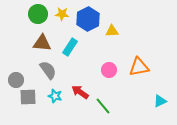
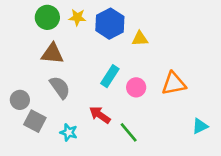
cyan rectangle: (70, 47) -> (110, 76), moved
cyan star: (55, 96) -> (69, 132), moved
gray square: (28, 97) -> (35, 121), turned 30

